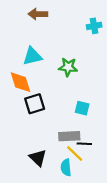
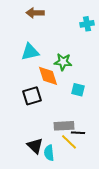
orange diamond: (21, 82) -> (48, 76), moved
cyan square: (82, 108) -> (78, 90), moved
cyan semicircle: (66, 168) -> (49, 153), moved

